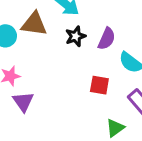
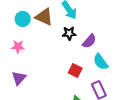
purple triangle: (23, 102) -> (19, 78), moved

